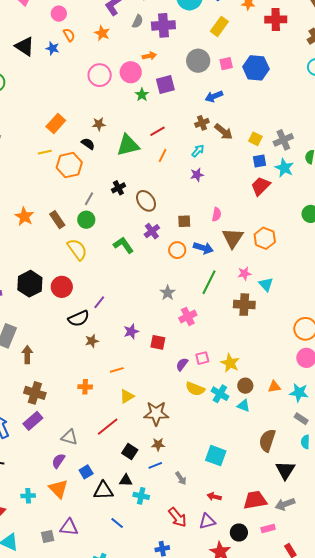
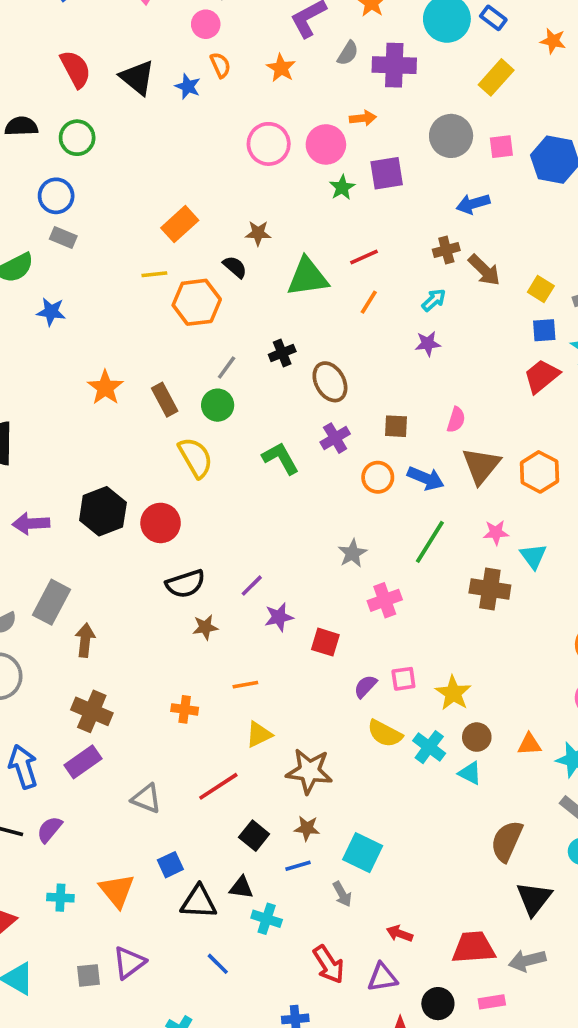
purple line: (99, 302) -> (252, 586), moved
cyan square: (216, 456) -> (363, 853), moved
purple semicircle: (58, 461) -> (50, 829), moved
purple triangle: (69, 527) -> (129, 963), turned -48

